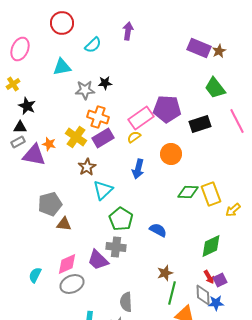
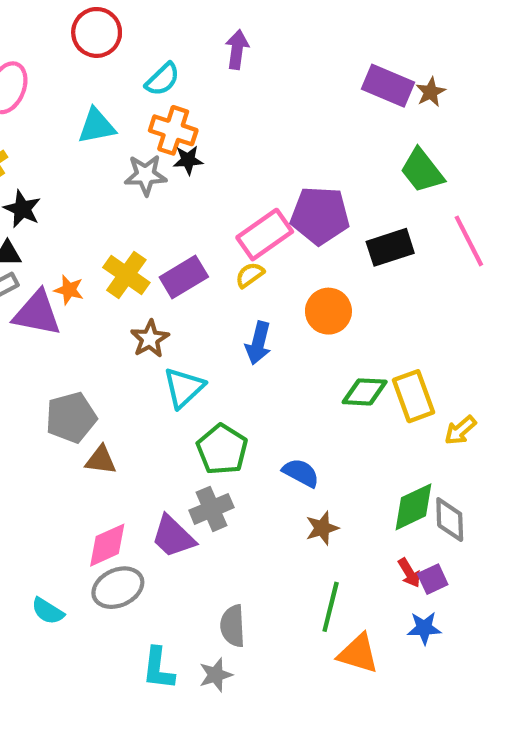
orange cross: (98, 117) -> (173, 130), moved
gray cross: (116, 247) -> (211, 509), turned -30
brown star: (165, 273) -> (322, 528), moved
cyan semicircle: (35, 275) -> (48, 611), moved, turned -84
gray diamond: (203, 295) -> (450, 520), moved

